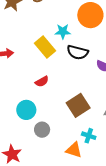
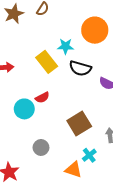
cyan circle: (26, 110) -> (24, 109), moved
cyan cross: (89, 136) -> (89, 155), turned 32

